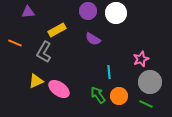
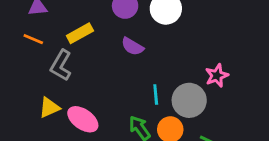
orange line: (15, 43) -> (33, 39), moved
pink star: (141, 59) -> (217, 76), moved
gray circle: (150, 82) -> (189, 100), moved

